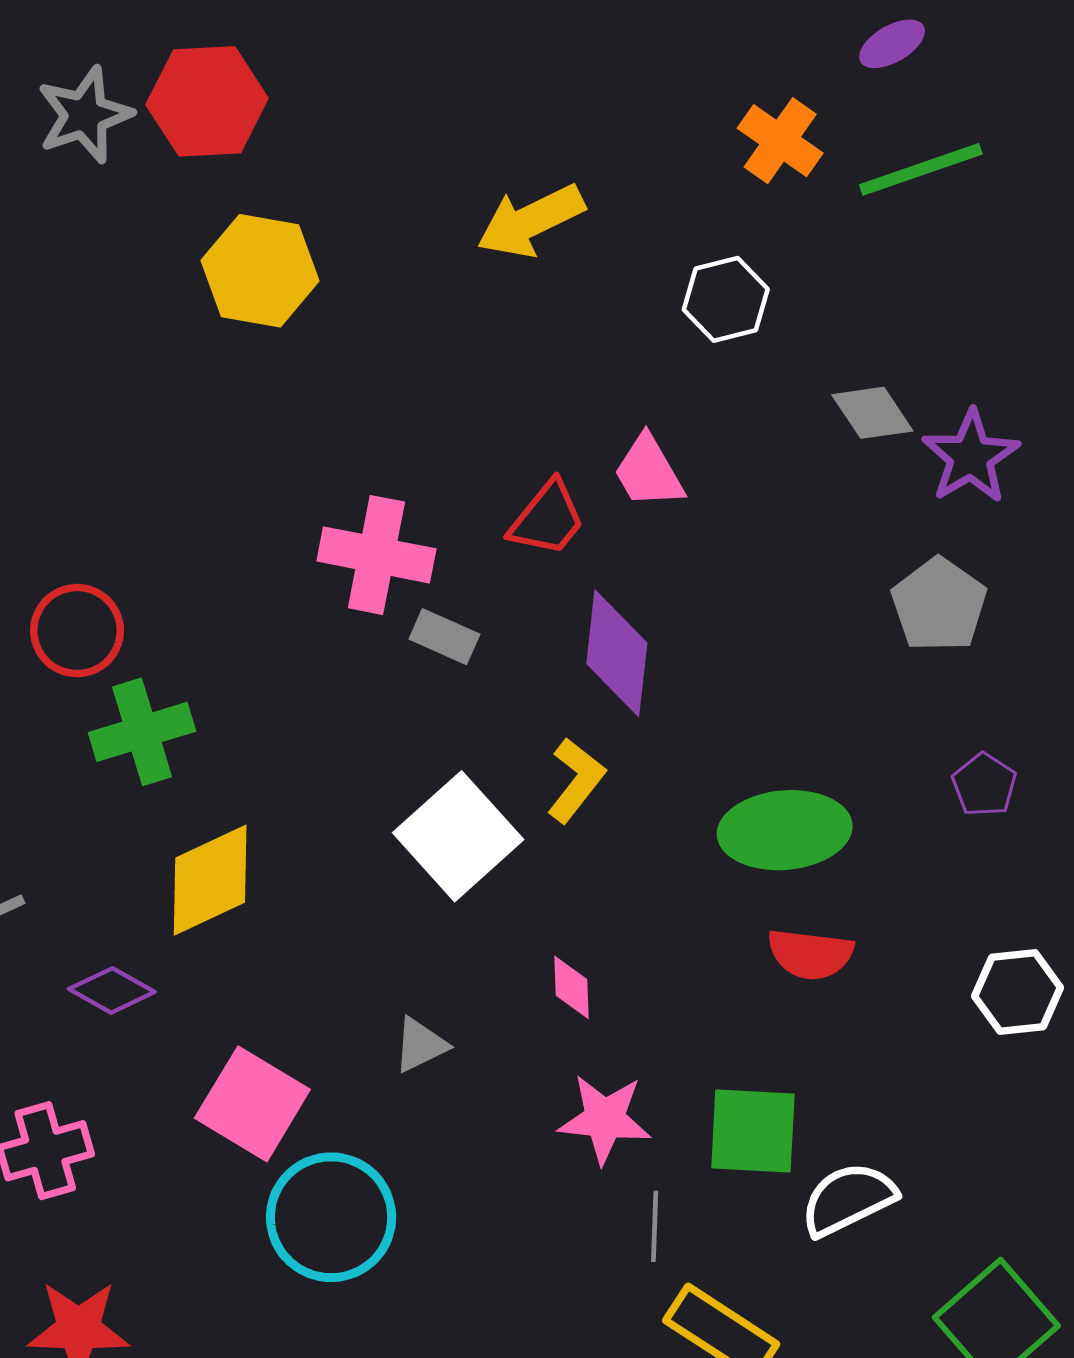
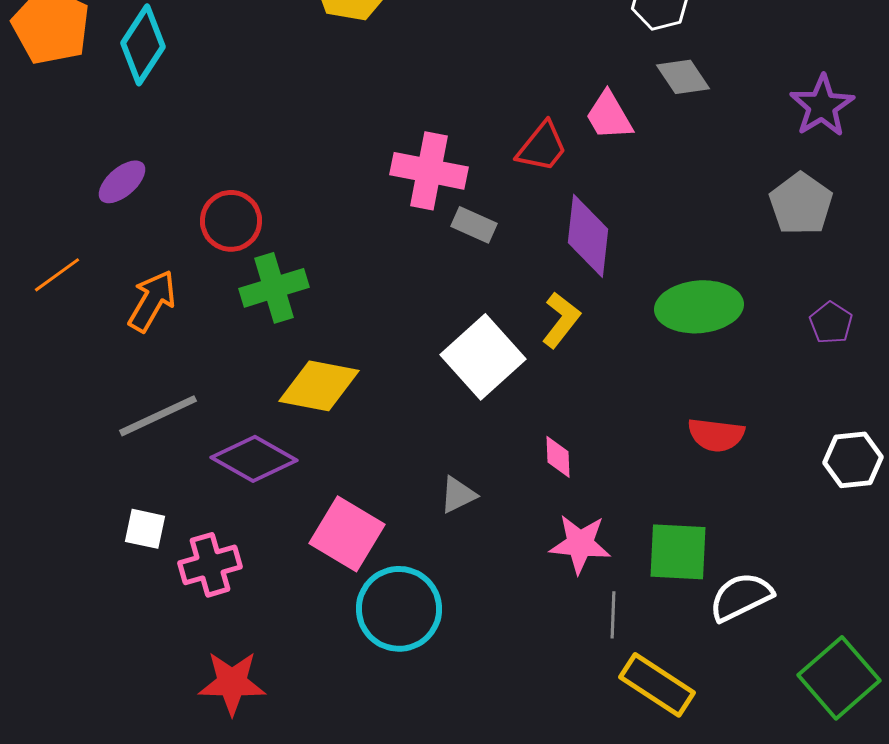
gray diamond: (872, 413) -> (683, 77), moved
green ellipse: (785, 830) -> (699, 307), moved
yellow diamond: (210, 880) -> (319, 386), turned 36
purple diamond: (112, 990) -> (254, 459), size x1.5

